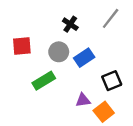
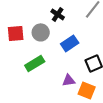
gray circle: (59, 52) -> (41, 32), moved
orange square: (104, 112) -> (87, 90), turned -30

